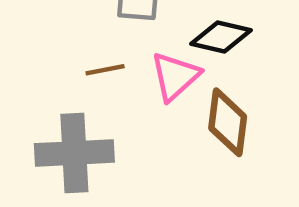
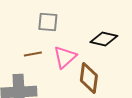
black diamond: (221, 37) -> (104, 39), moved

